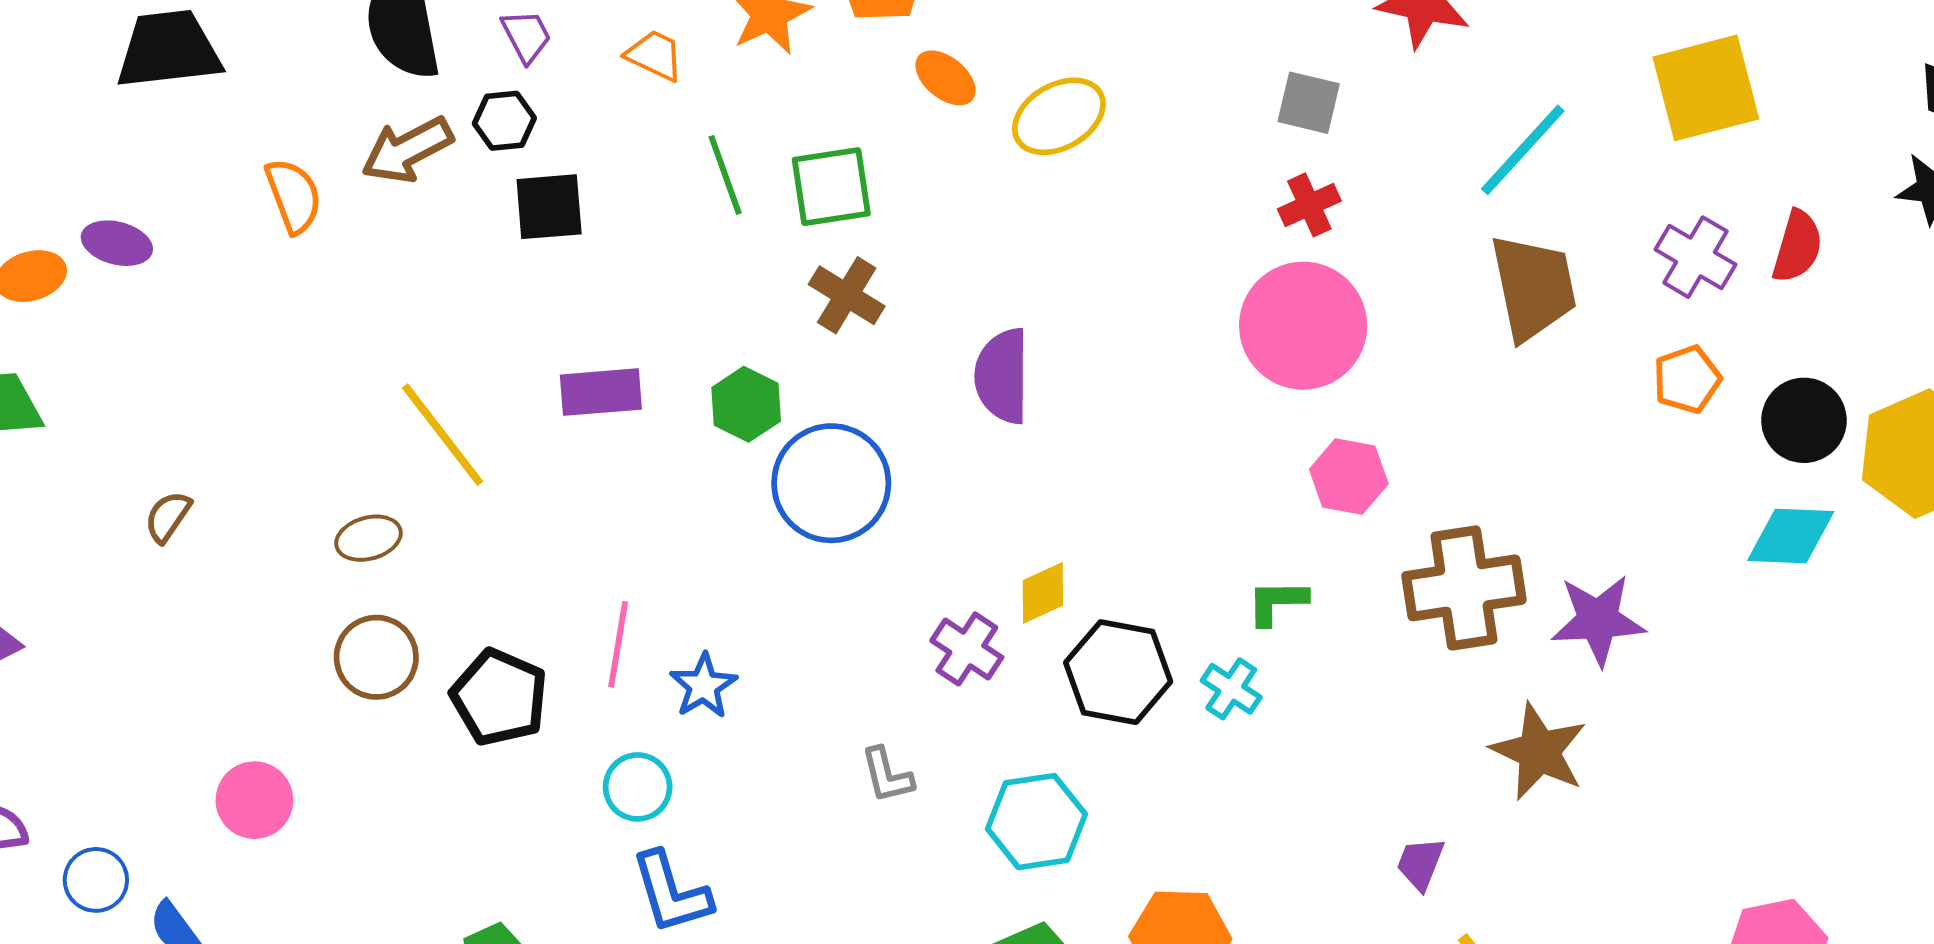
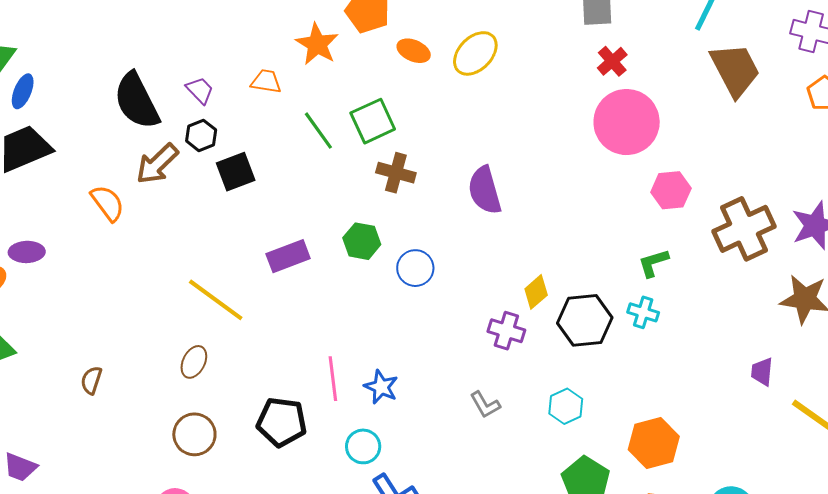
blue circle: (831, 483) -> (415, 268), size x0.6
brown ellipse: (368, 538) -> (194, 362), turned -32
brown circle: (376, 657) -> (194, 434), moved
cyan hexagon: (1036, 822) -> (566, 406), size x0.7

